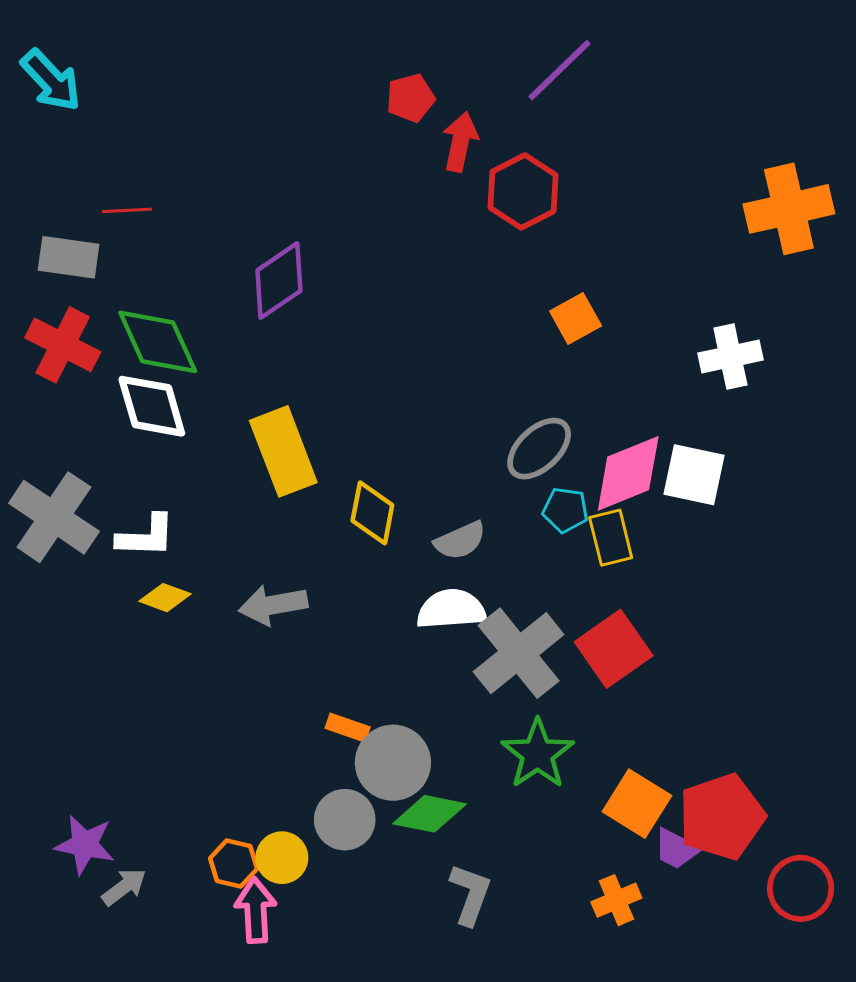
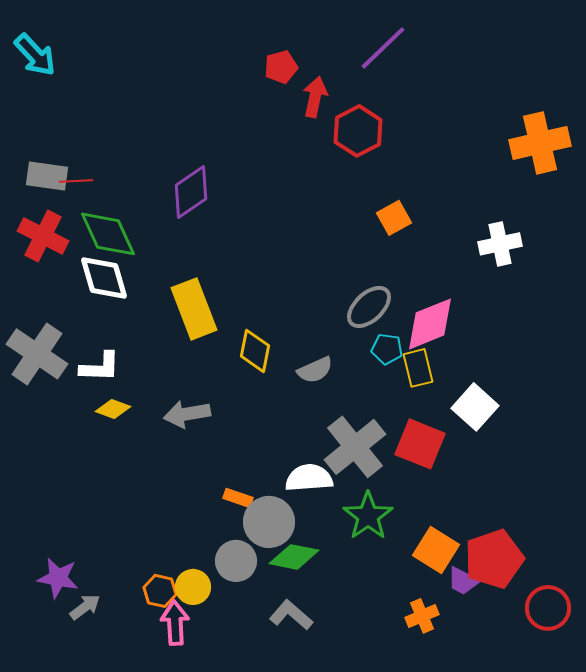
red line: (127, 210) -> (76, 181), moved
white square: (694, 475) -> (475, 407), moved, turned 30
white semicircle: (451, 609) -> (309, 478), moved
red square: (614, 649) -> (420, 444), turned -33
gray L-shape: (470, 894) -> (291, 615), moved, turned -69

